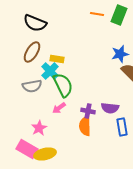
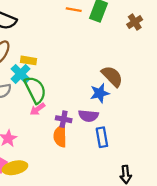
blue star: (120, 54) -> (100, 93), moved
pink arrow: (59, 108) -> (38, 109), moved

